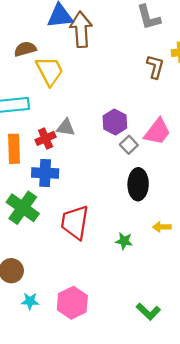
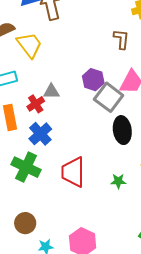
brown L-shape: (155, 67) -> (121, 39), moved
gray square: (129, 145) -> (109, 97), size x1.8
blue cross: (45, 173) -> (40, 134), turned -35

